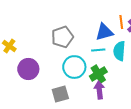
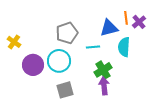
cyan line: (98, 50) -> (93, 47), moved
cyan circle: (74, 67) -> (59, 61), moved

